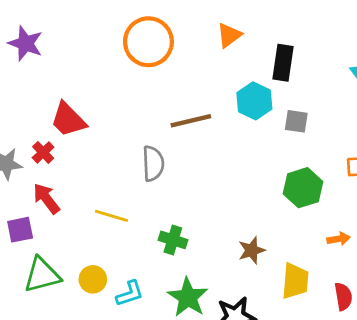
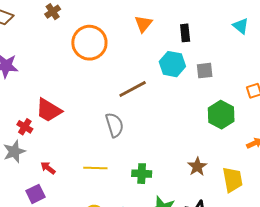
black rectangle: (283, 63) -> (185, 33), size x0.7
red cross: (43, 152) -> (25, 127), moved
red arrow: (46, 198) -> (48, 168), size x0.7

